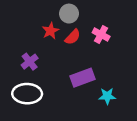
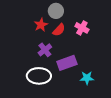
purple cross: (30, 62) -> (45, 50), moved
white ellipse: (27, 94) -> (39, 76), moved

